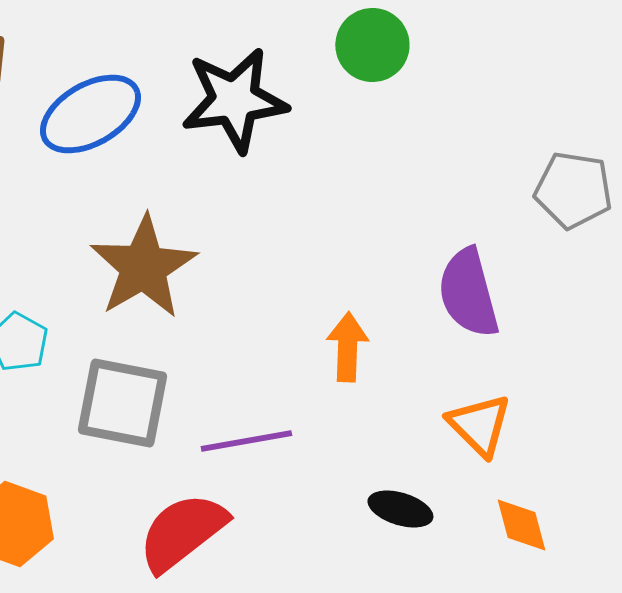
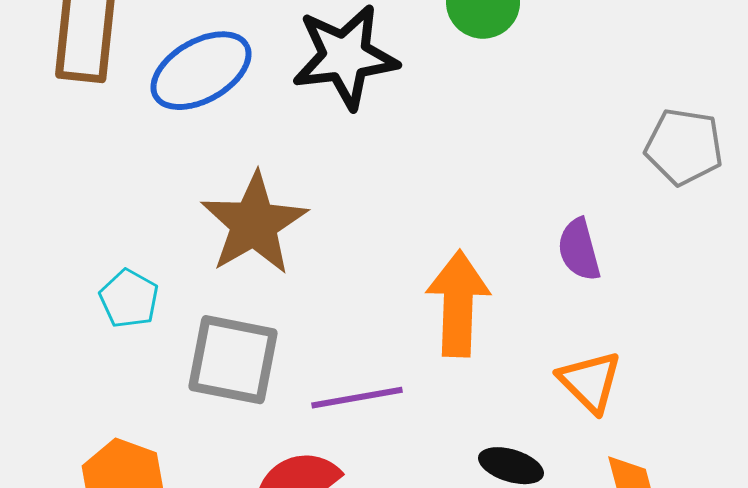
purple semicircle: (468, 293) -> (579, 250), size x0.7
orange arrow: (347, 347) -> (458, 304), size x1.5

